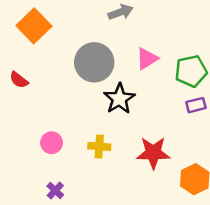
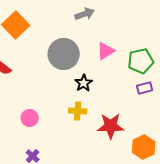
black star: (119, 99) -> (84, 83), size x0.7
yellow cross: (99, 146) -> (78, 111), moved

